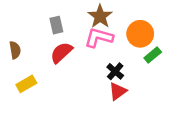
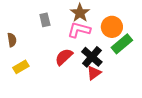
red semicircle: (61, 53) -> (64, 57), moved
green rectangle: (153, 55) -> (122, 44), size x1.5
black cross: (115, 71) -> (92, 57), size x1.5

